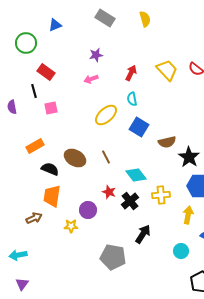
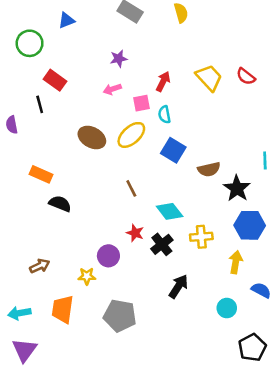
pink square: (51, 108) -> (142, 103), moved
orange rectangle: (35, 146) -> (41, 174), turned 54
brown ellipse: (75, 158) -> (92, 137), moved
orange trapezoid: (52, 196) -> (63, 309), moved
gray pentagon: (113, 257) -> (120, 316), moved
purple triangle: (22, 284) -> (24, 350), size x1.5

